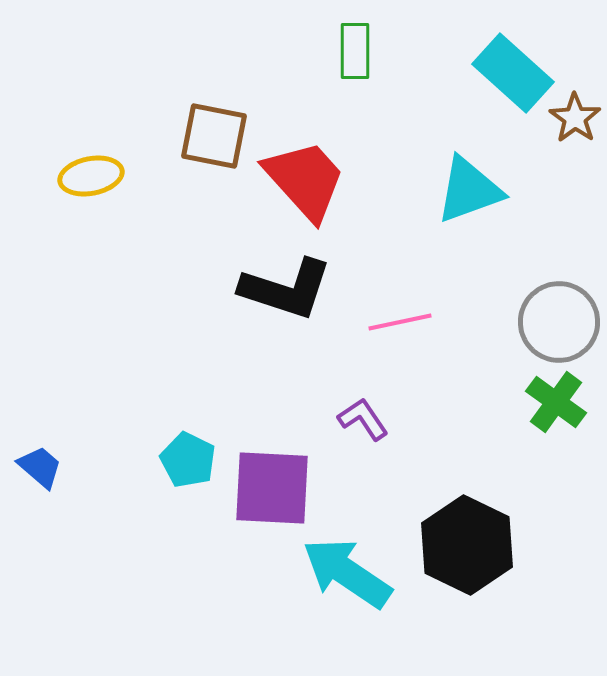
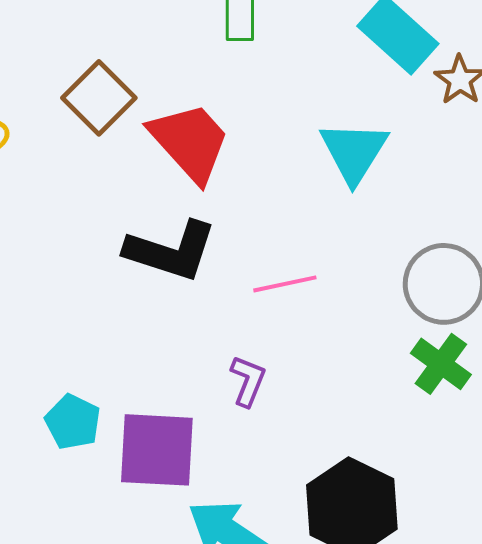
brown square: (214, 136) -> (99, 98), turned 34
cyan triangle: (469, 190) -> (354, 152), turned -38
purple L-shape: (363, 419) -> (248, 381), turned 56

